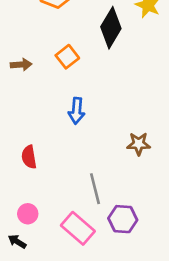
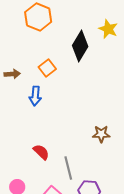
blue arrow: (77, 111) -> (35, 96), moved
red semicircle: (29, 157) -> (41, 152), moved, turned 144

